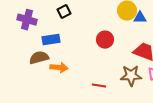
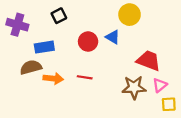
blue triangle: (140, 18) -> (113, 37), moved, turned 32
red circle: (105, 40) -> (88, 41), moved
red line: (99, 86) -> (85, 77), moved

